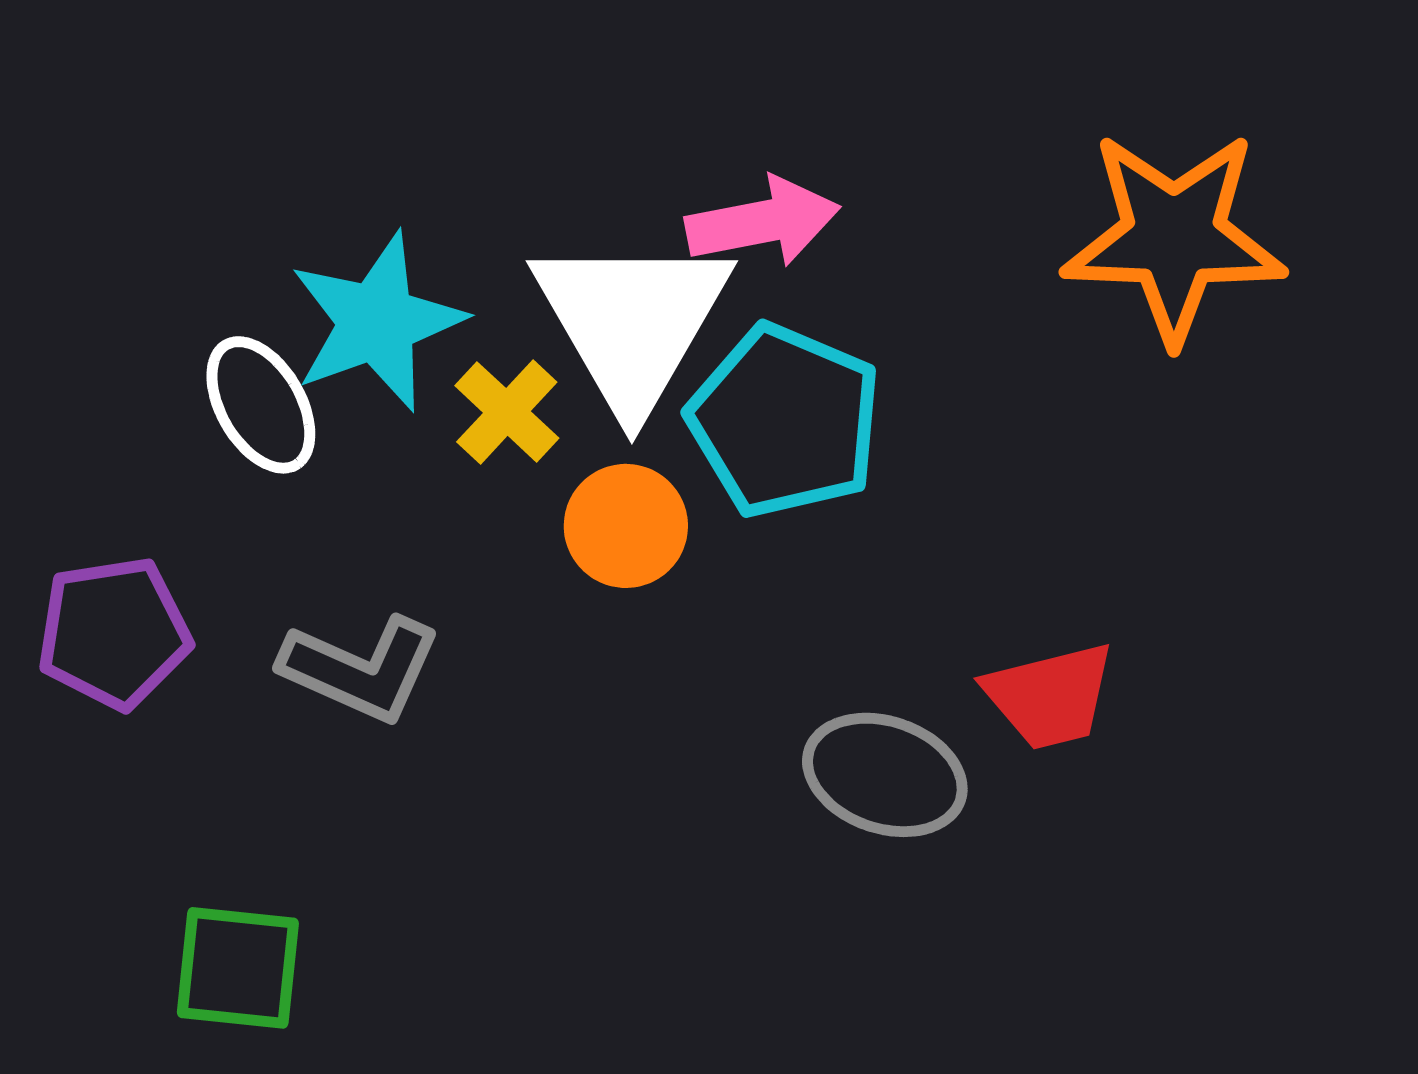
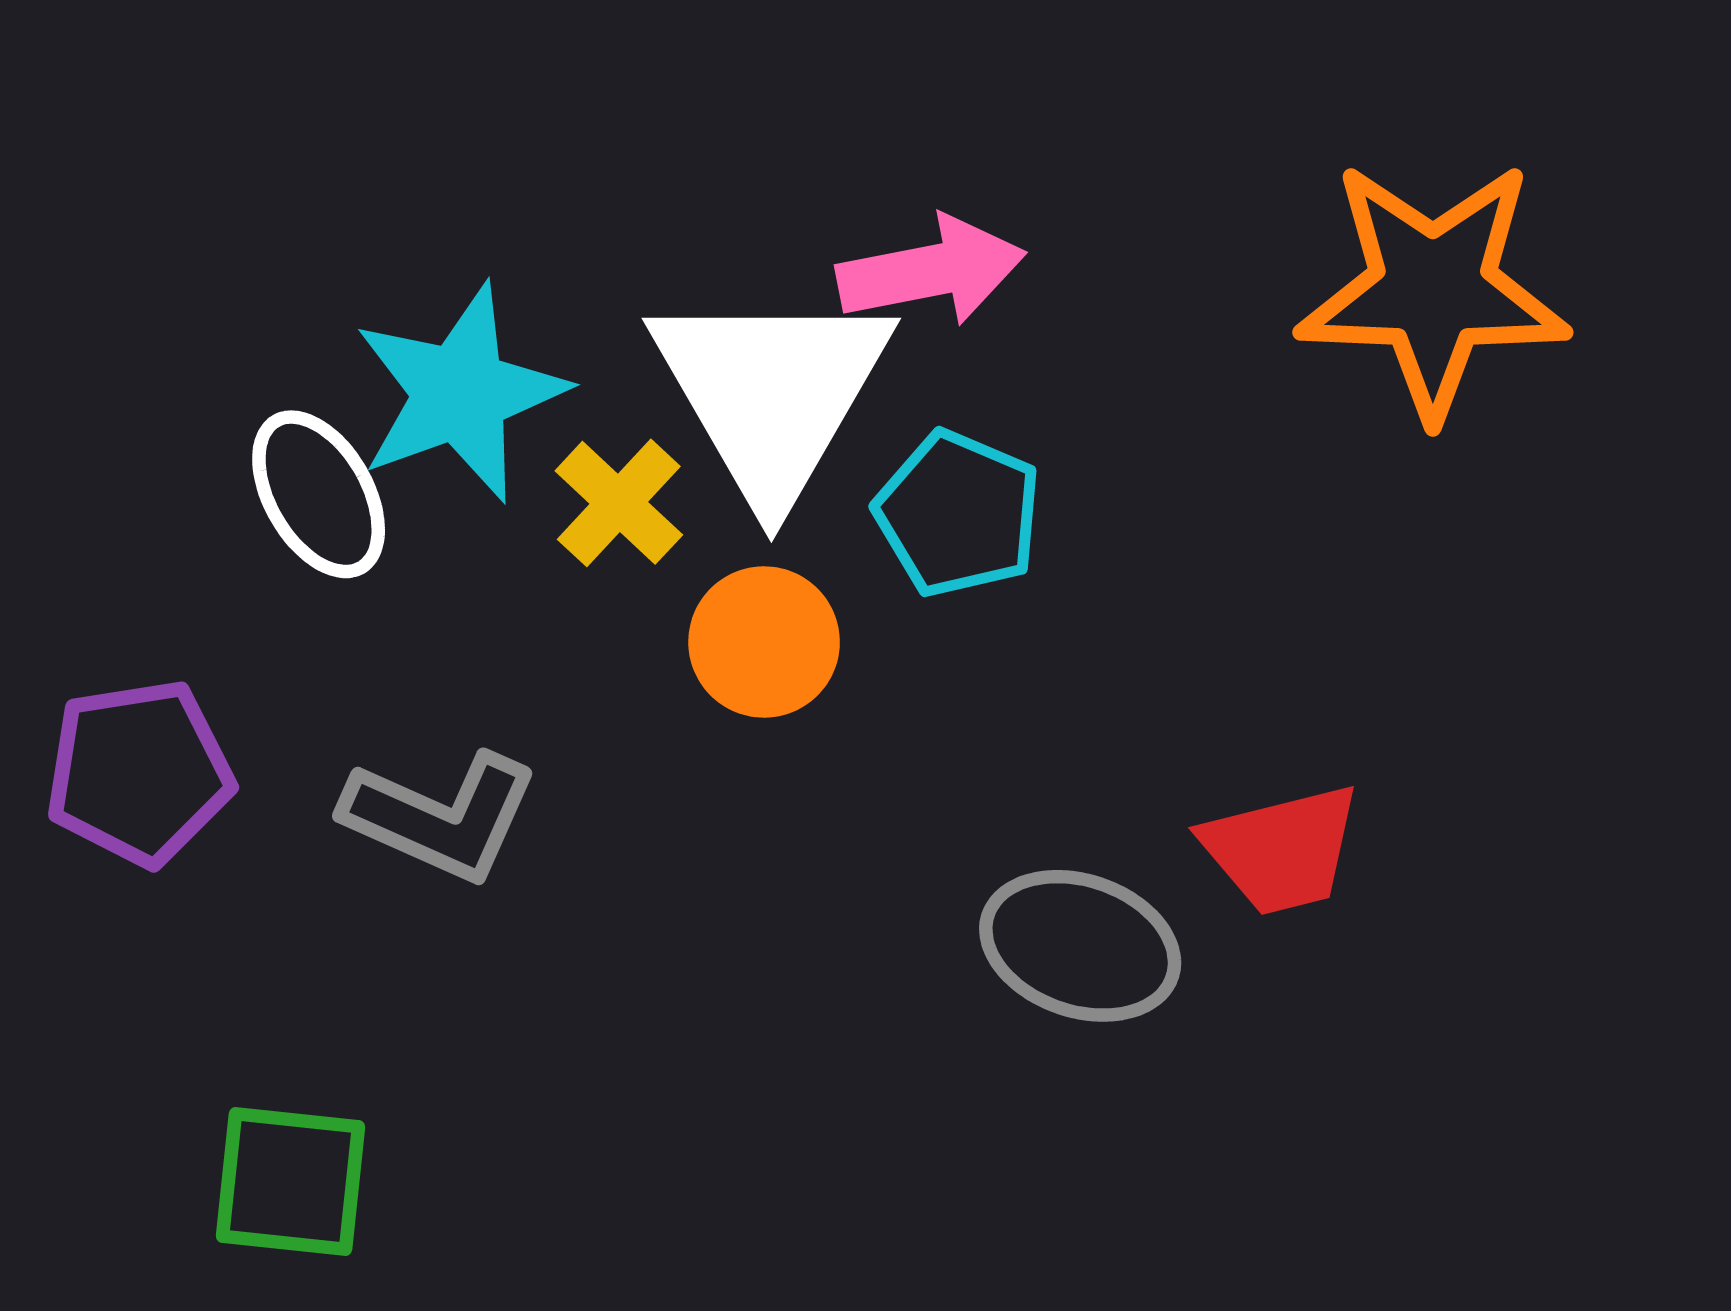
cyan pentagon: (785, 421) -> (958, 514), size x0.7

